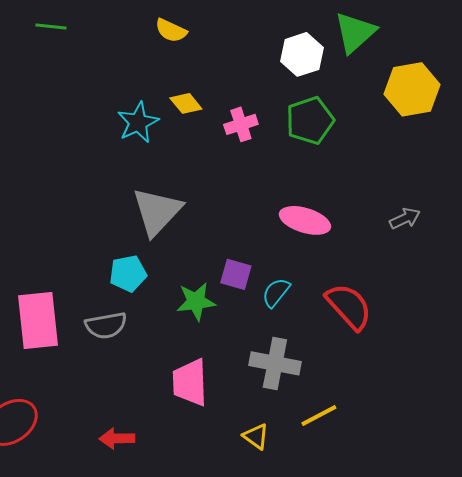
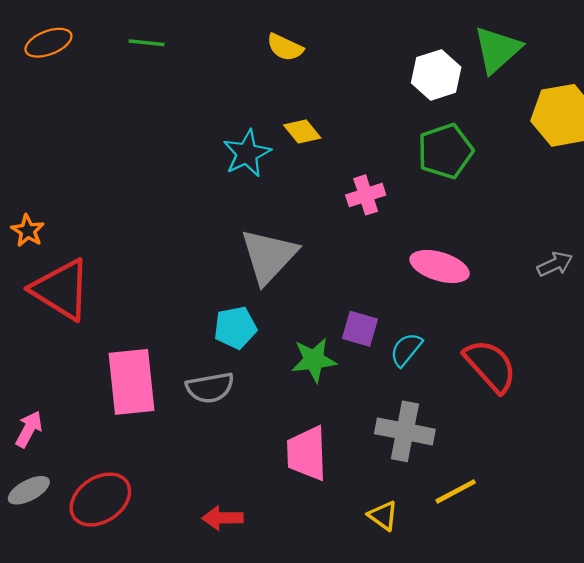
pink cross: (241, 124) -> (366, 195), moved

